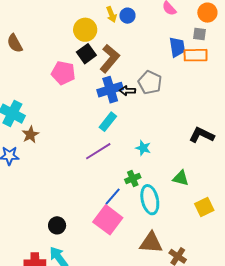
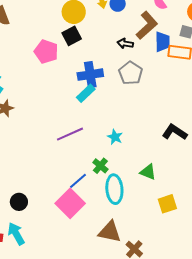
brown L-shape: (110, 59) -> (147, 25), moved
black arrow: (127, 91) -> (125, 44), moved
cyan rectangle: (108, 122) -> (86, 93), moved
green cross: (133, 179) -> (100, 166), turned -35

